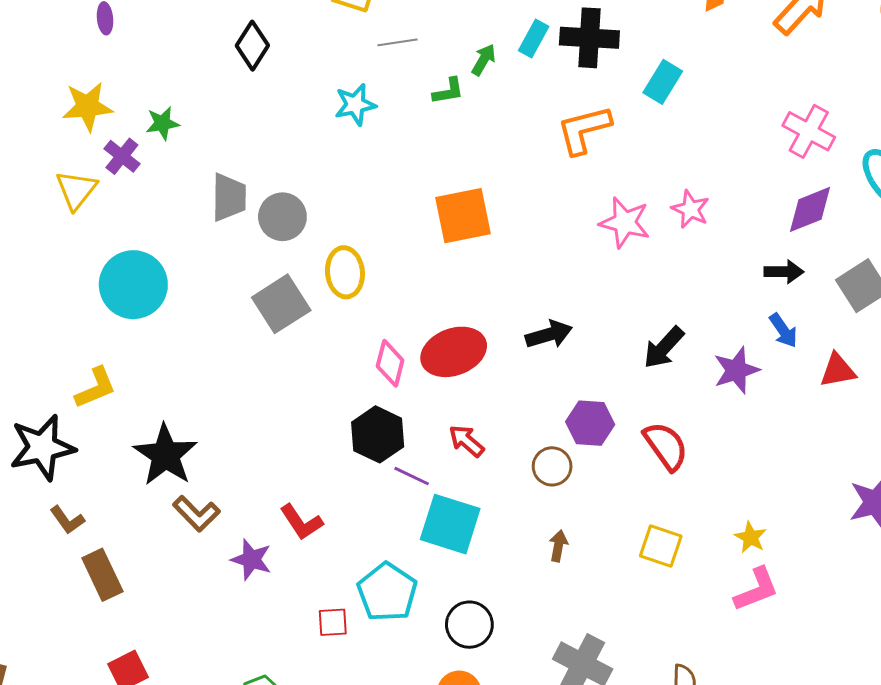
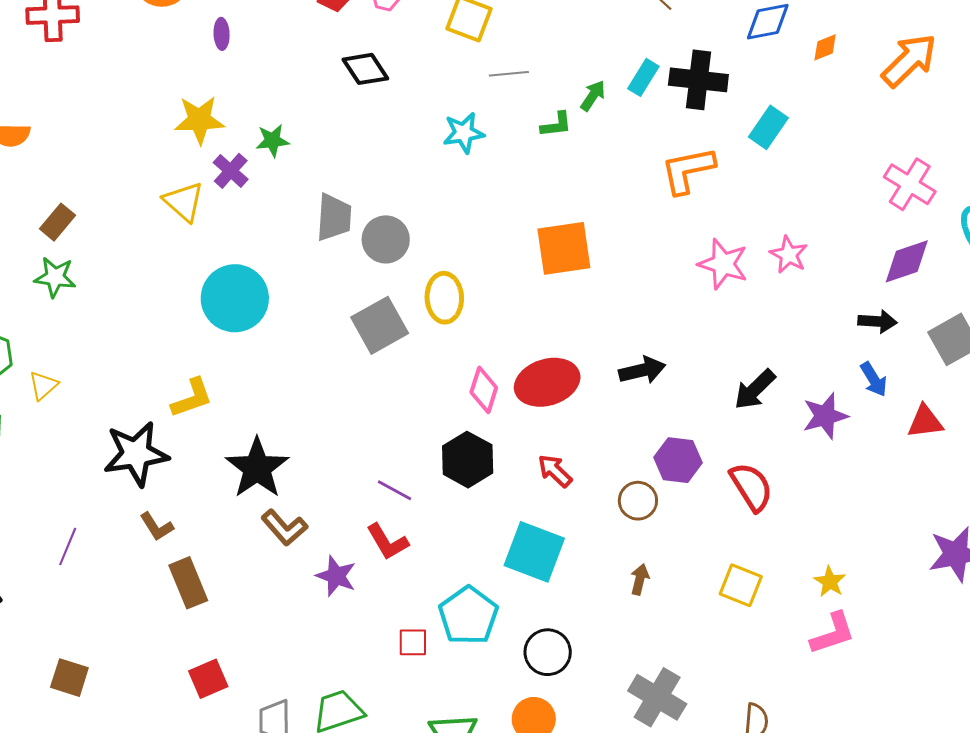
black diamond: (252, 46) -> (365, 69), turned -69
yellow triangle: (76, 190) -> (184, 202), turned -30
purple line: (412, 476) -> (394, 490), moved

